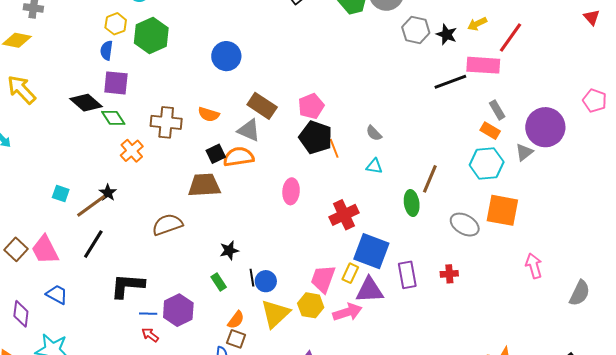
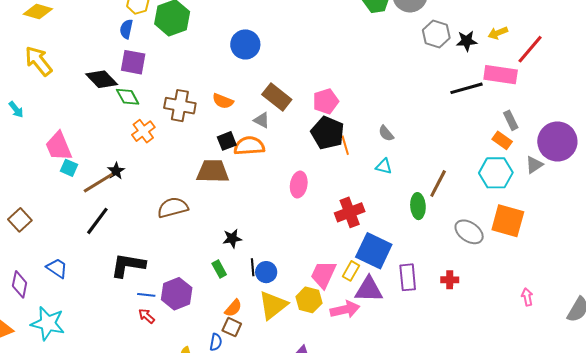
black star: (447, 34) -> (467, 41), turned -30
gray triangle: (249, 130) -> (262, 120), size x0.7
pink trapezoid: (45, 250) -> (59, 146), moved
pink arrow: (534, 266) -> (527, 297), moved, size x0.7

